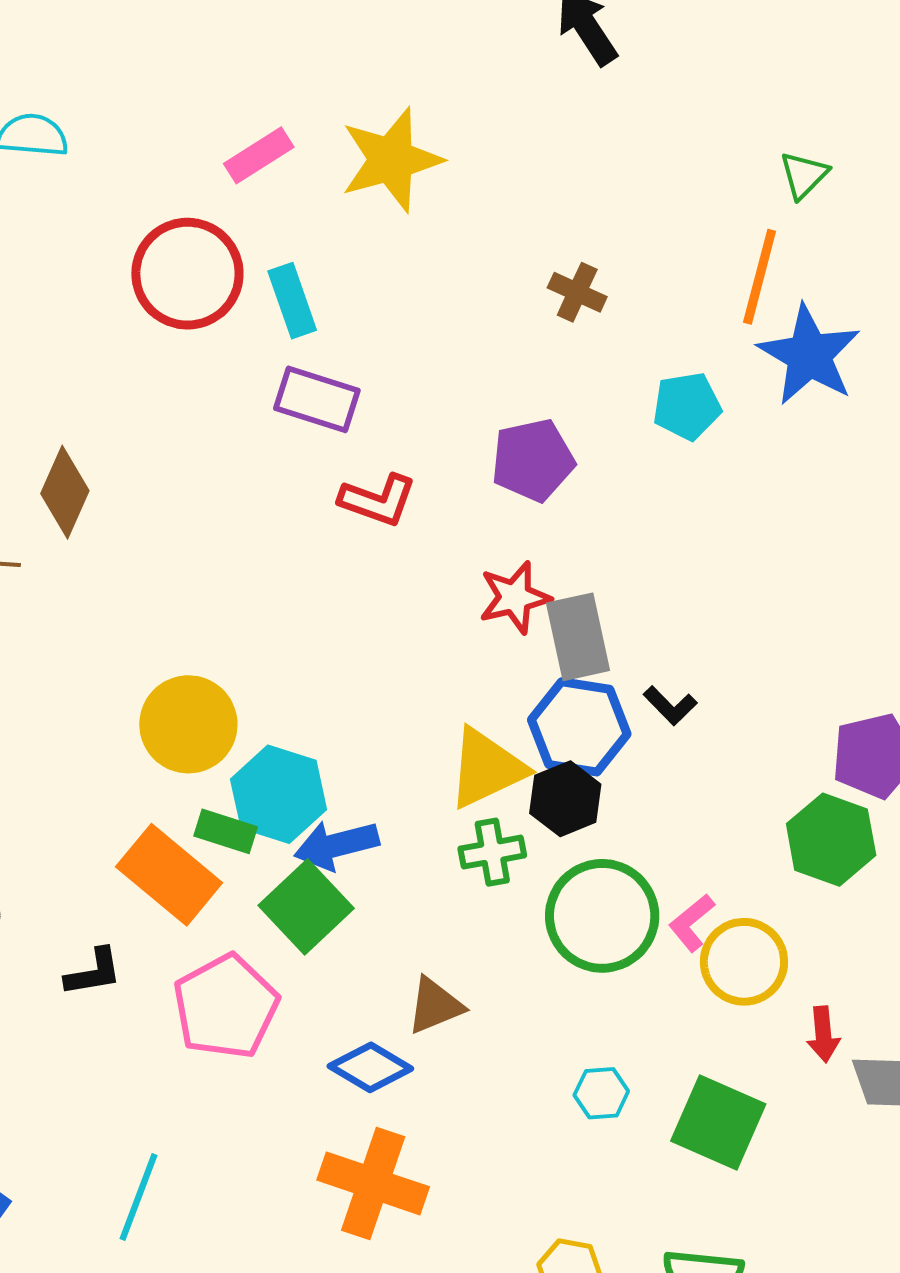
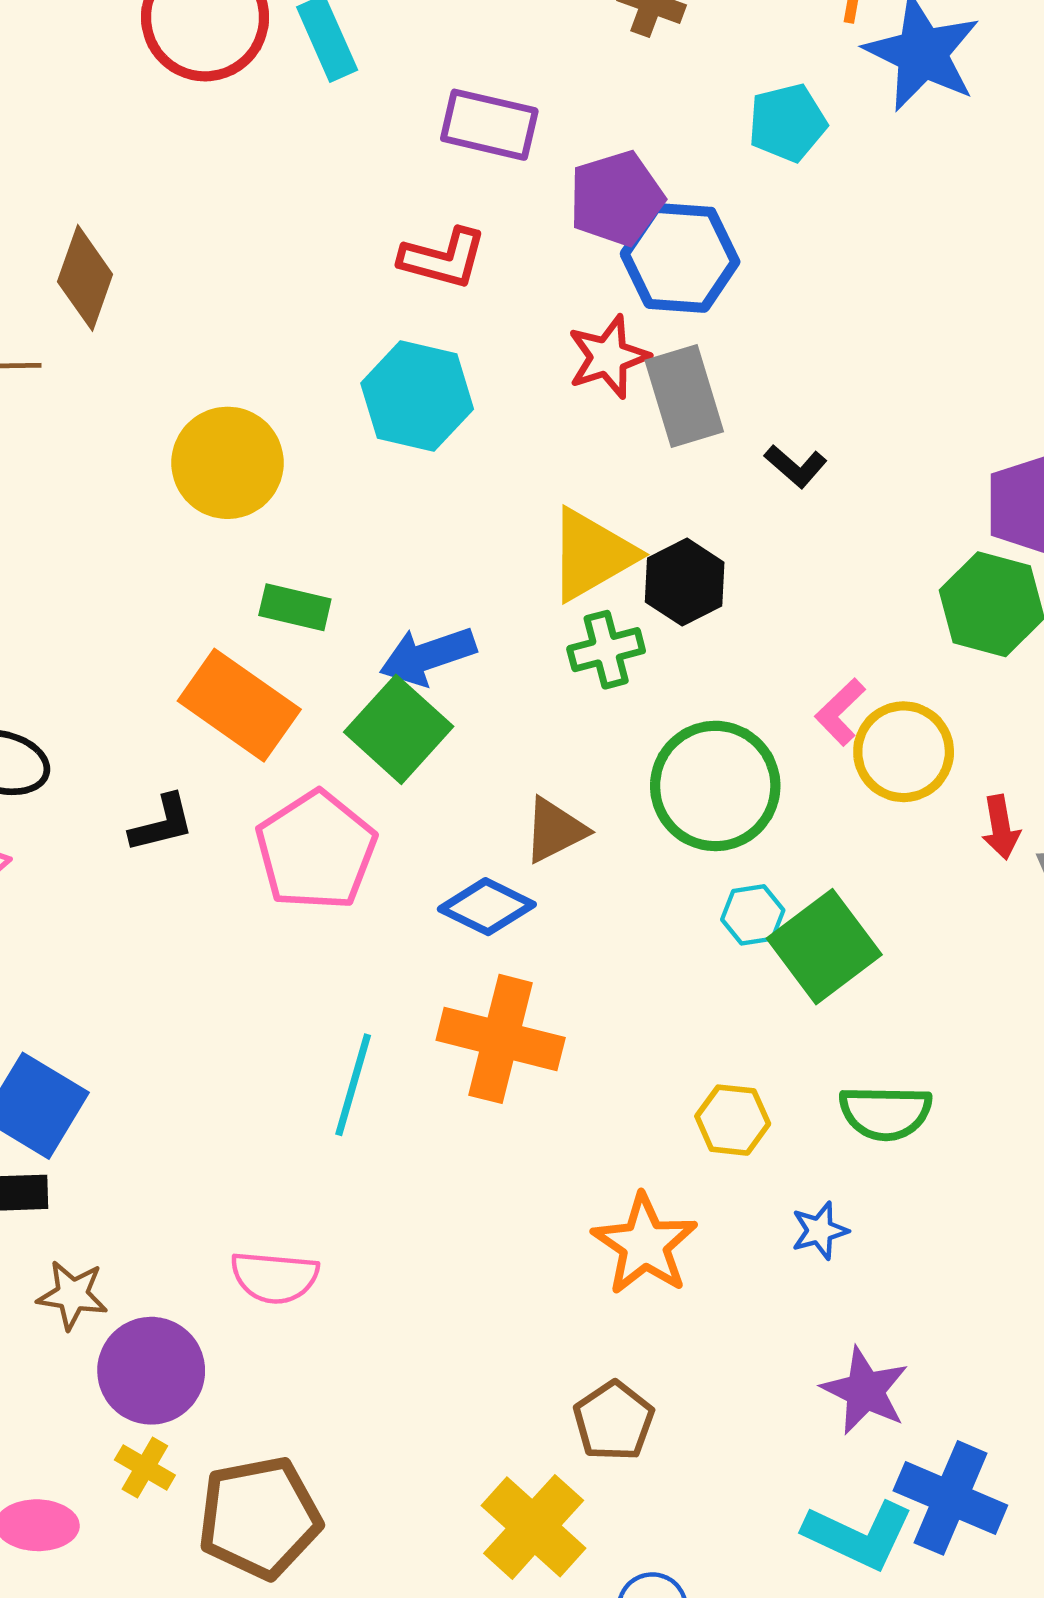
purple rectangle: (317, 399) -> (489, 125), moved
yellow circle: (188, 724) -> (228, 463), moved
blue hexagon: (579, 727) -> (680, 258), moved
cyan hexagon: (279, 794) -> (417, 396), moved
green rectangle: (226, 831) -> (295, 607), moved
green circle: (602, 916) -> (715, 786), moved
green square: (718, 1123) -> (824, 947), moved, turned 34
cyan line: (139, 1197) -> (353, 1085), moved

